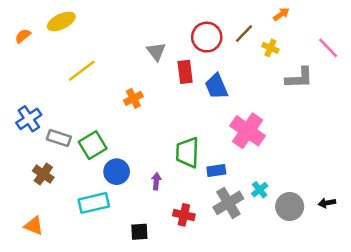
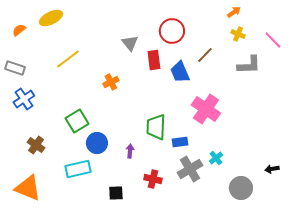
brown line: (244, 33) -> (205, 55), moved
yellow cross: (270, 48) -> (238, 34), moved
gray rectangle: (59, 138) -> (15, 68), moved
gray circle: (290, 207) -> (241, 188), moved
orange triangle: (34, 226) -> (28, 188), size x1.6

